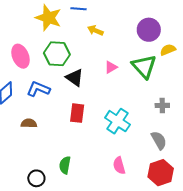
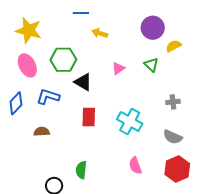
yellow star: (48, 18) -> (29, 30), moved
green triangle: (144, 66) -> (151, 65), size x0.6
gray semicircle: (159, 140) -> (173, 137), turned 150

